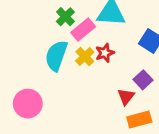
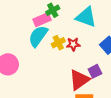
pink rectangle: (83, 30) -> (42, 20), moved
red triangle: (126, 97) -> (79, 80), size x1.6

